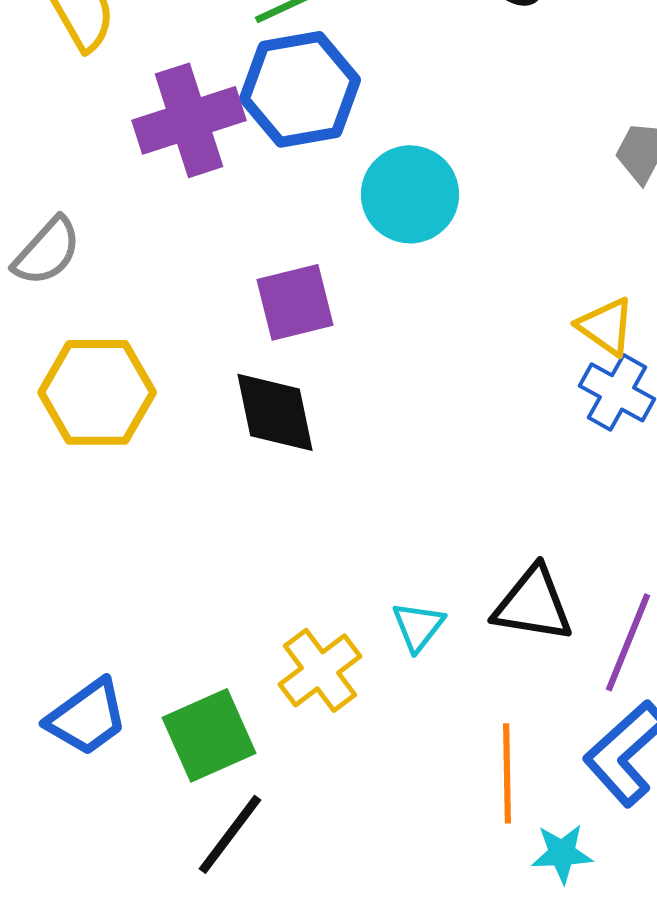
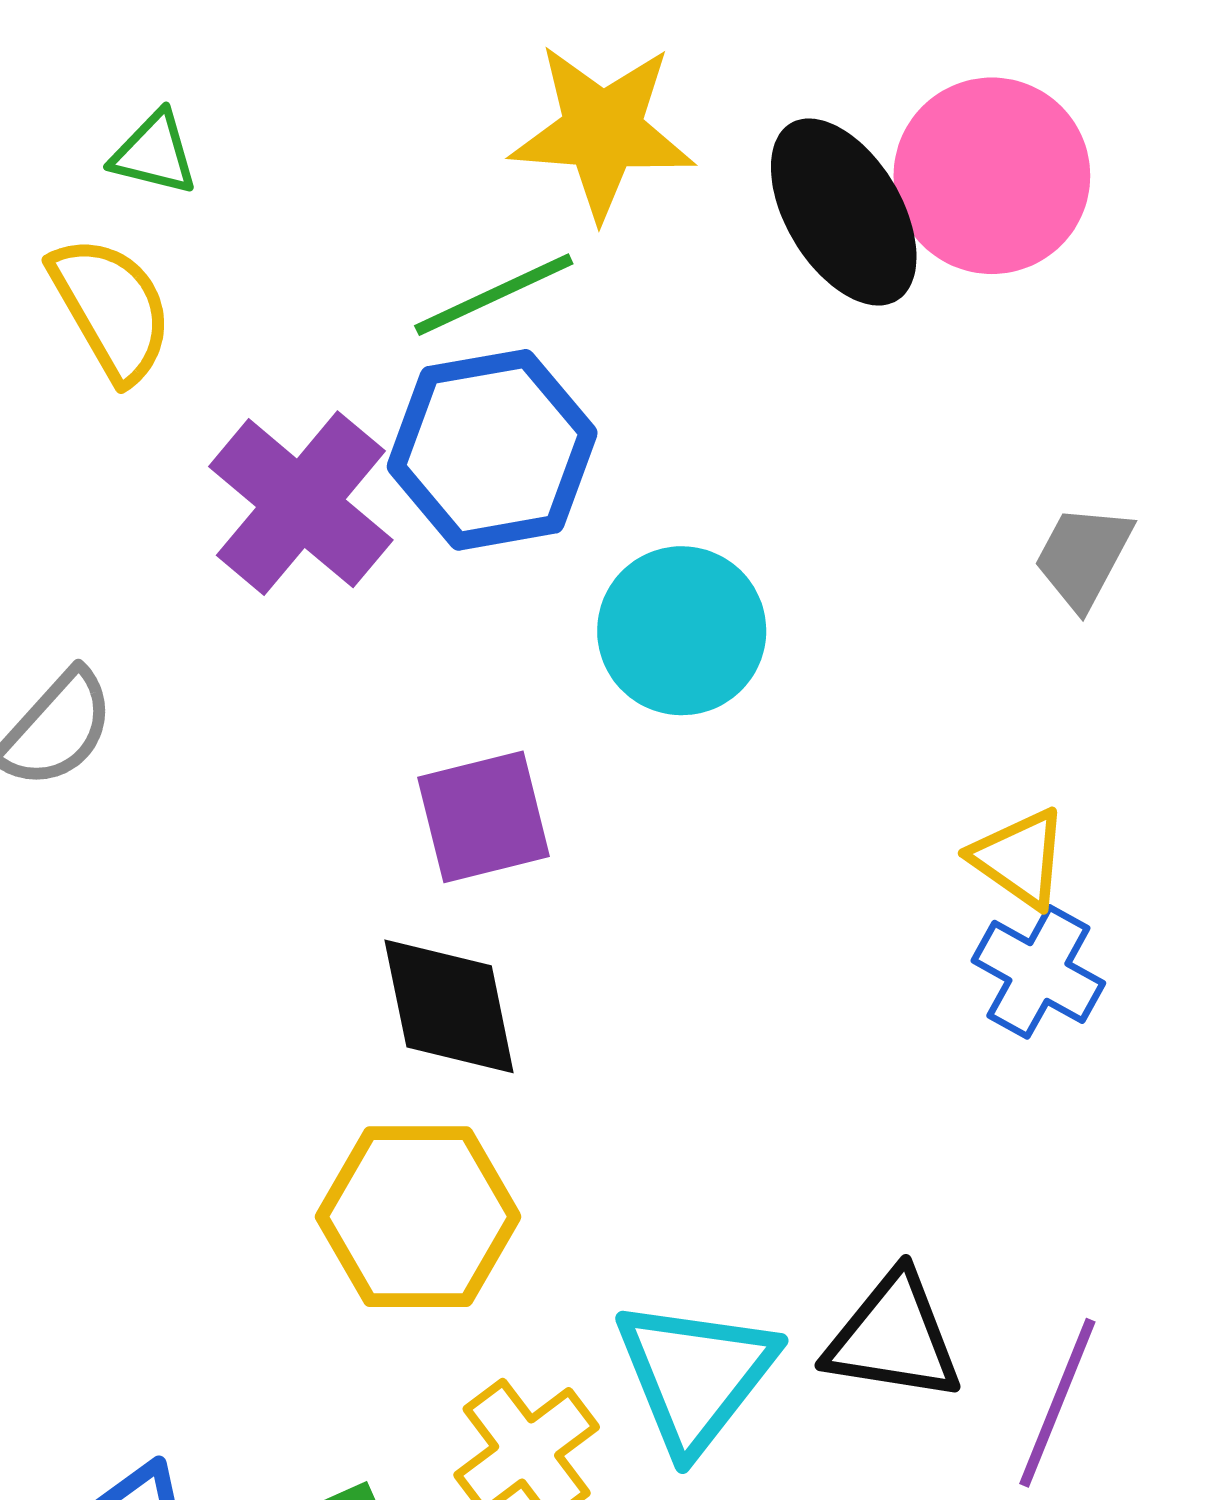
purple cross: (189, 120) -> (301, 503), turned -32
yellow hexagon: (97, 392) -> (418, 1217), moved
cyan triangle: (418, 626) -> (695, 1375), size x1.8

